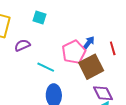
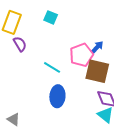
purple semicircle: (22, 45) -> (20, 44), moved, turned 77
brown square: (91, 67) -> (97, 71), turned 35

